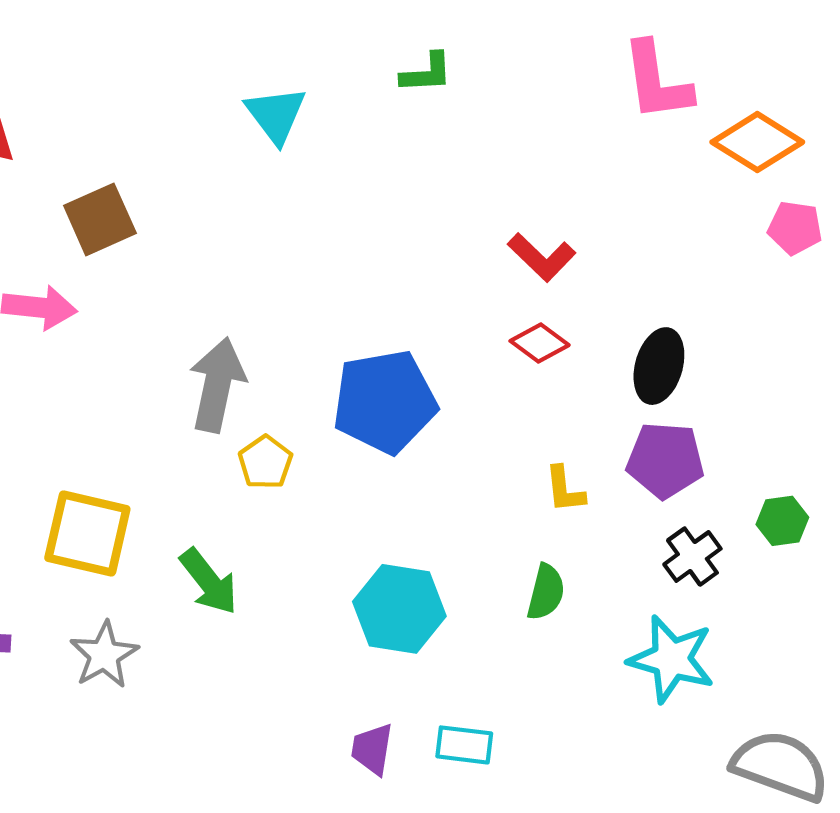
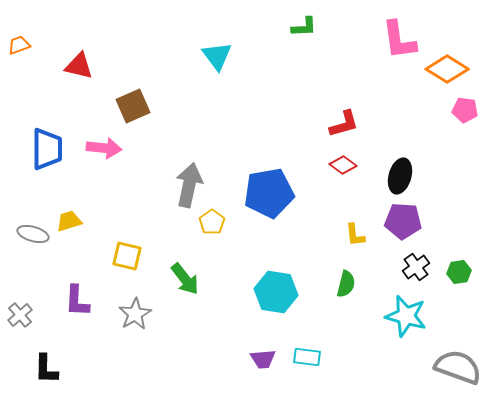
green L-shape: (427, 73) -> (304, 27), moved
red L-shape: (542, 257) -> (344, 124), turned -60
green hexagon: (782, 521) -> (459, 272), moved
yellow square: (87, 533) -> (127, 256), size x0.7
purple trapezoid: (372, 749) -> (263, 359), turned -104

